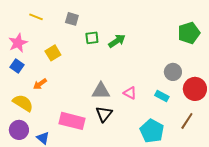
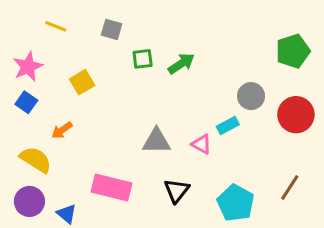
gray circle: (173, 72) -> (251, 96), moved
red circle: (195, 89) -> (296, 115), moved
cyan rectangle: (162, 96) -> (228, 126), moved, turned -56
black triangle: (104, 114) -> (177, 191), moved

